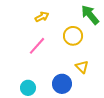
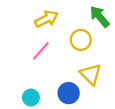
yellow arrow: (42, 17) -> (46, 19), size x1.5
yellow triangle: (82, 67) -> (91, 74), size x1.5

